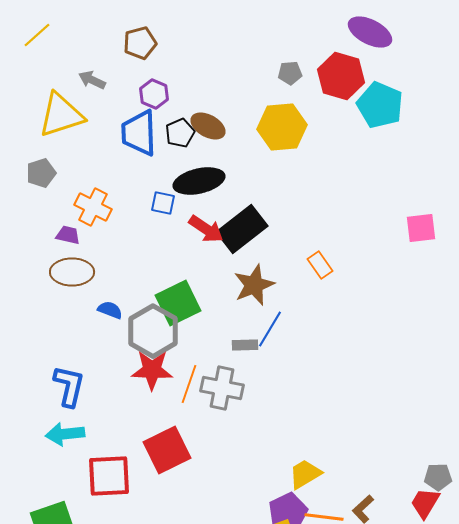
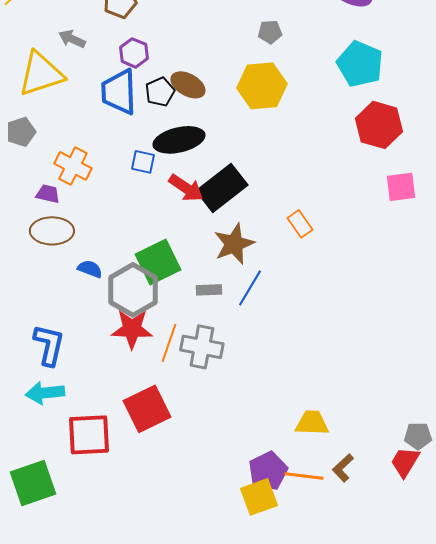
red hexagon: (341, 76) -> (379, 125), moved
gray rectangle: (245, 345) -> (209, 290), moved
yellow trapezoid: (305, 474) -> (312, 423), moved, turned 33

